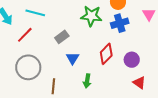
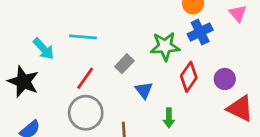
green star: (91, 16) -> (165, 46), moved
red line: (25, 35) -> (85, 78), moved
red triangle: (139, 83) -> (240, 109), size x1.5

